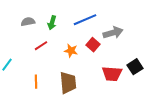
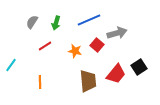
gray semicircle: (28, 22) -> (32, 22), turned -48
red trapezoid: (112, 74) -> (116, 74), turned -55
brown trapezoid: (68, 83) -> (88, 81), moved

